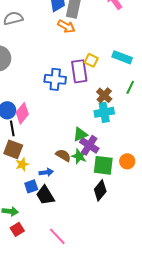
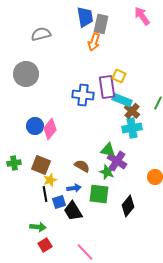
orange arrow: (66, 26) -> (94, 42), turned 78
cyan rectangle: (122, 57) -> (122, 100), moved
black line: (12, 128) -> (45, 194), moved
green triangle: (80, 134) -> (108, 150), turned 35
brown semicircle: (63, 155) -> (82, 166), moved
green square: (103, 165) -> (99, 194), moved

